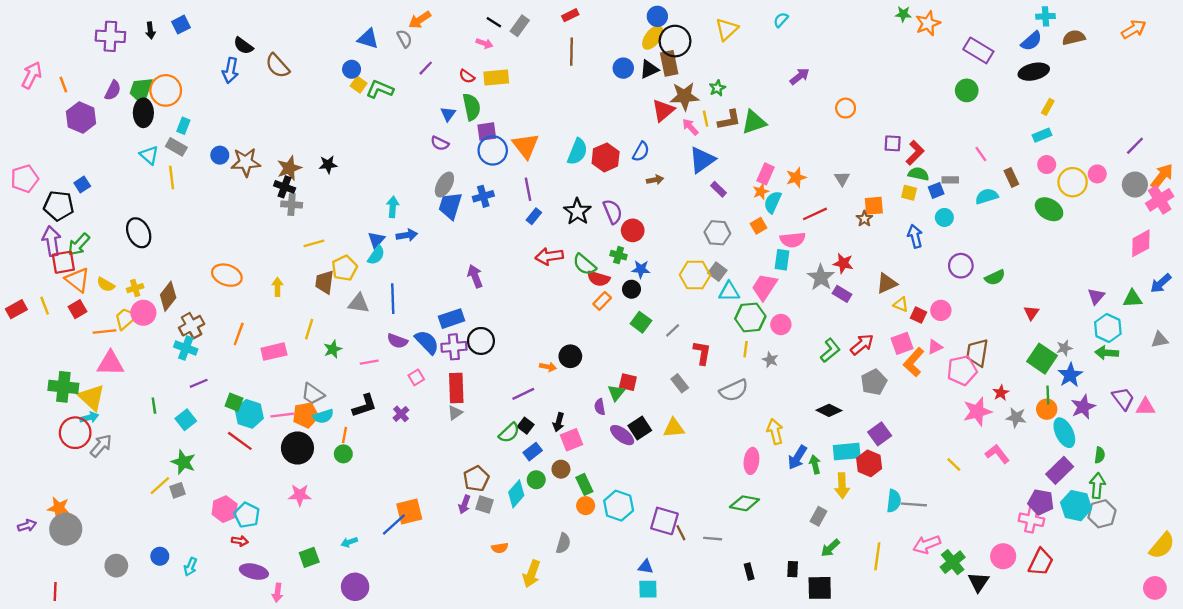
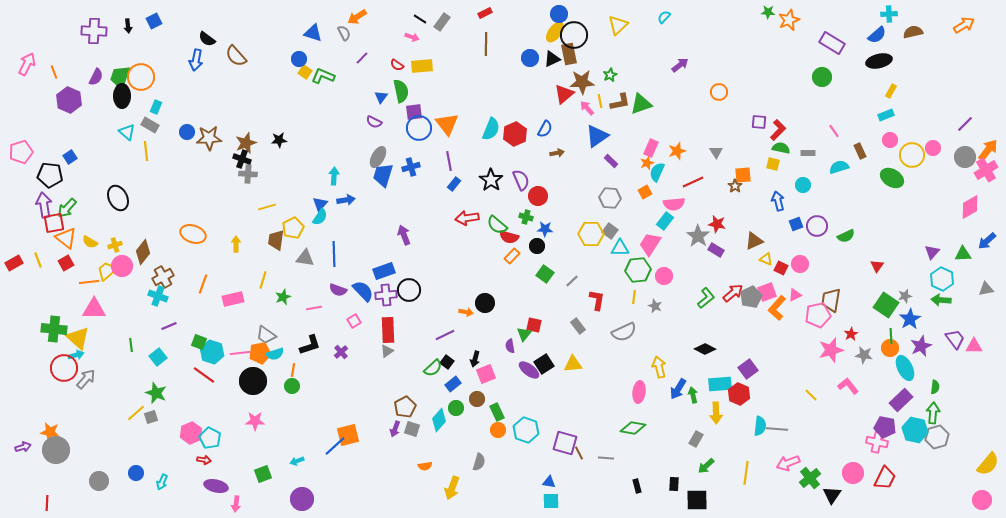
blue square: (936, 190) -> (796, 224), moved
cyan rectangle: (782, 260) -> (665, 221), turned 30
gray pentagon: (874, 382) -> (751, 297), moved

